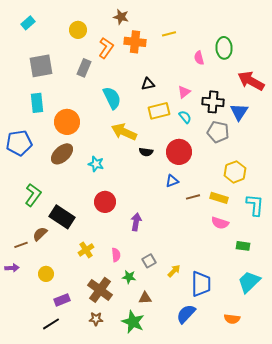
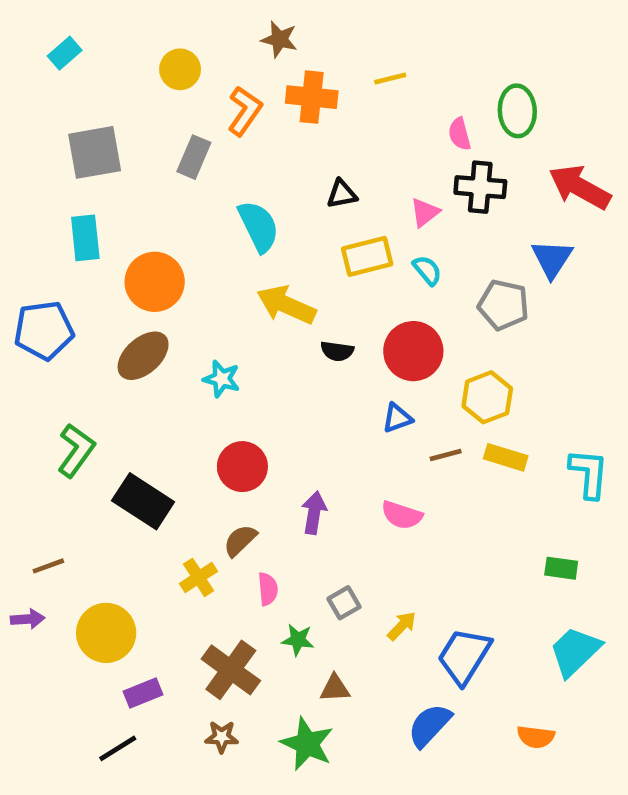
black cross: (213, 102) -> (480, 187), moved
yellow hexagon: (235, 172) -> (487, 397), moved
pink semicircle: (220, 223) -> (402, 515), moved
brown semicircle: (40, 234) -> (240, 540), moved
yellow circle: (46, 274) -> (106, 633), size x1.6
blue trapezoid: (201, 284) -> (464, 656), turned -148

